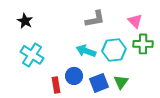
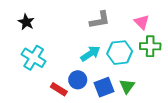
cyan arrow: (86, 51) -> (90, 54), turned 126
red rectangle: (56, 85) -> (59, 89), turned -49

